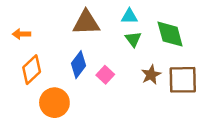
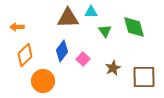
cyan triangle: (129, 16) -> (91, 12), moved
brown star: (151, 75) -> (113, 68), moved
brown square: (183, 80) -> (144, 77), moved

